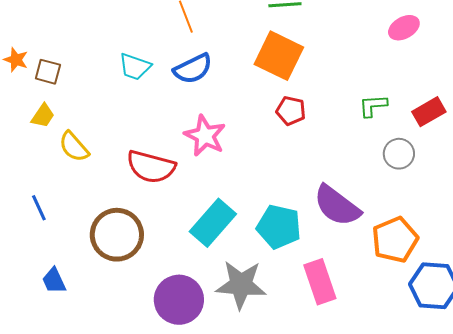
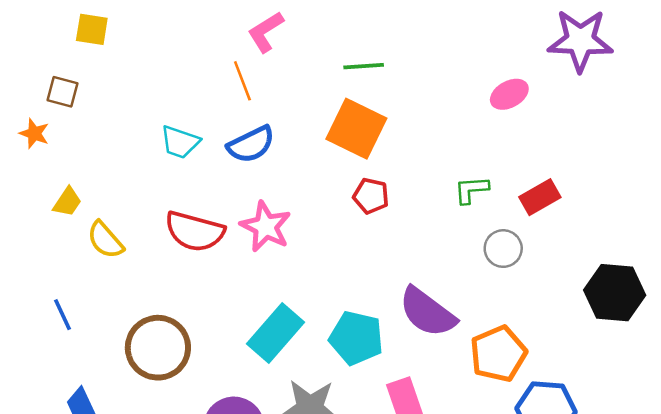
brown square: (48, 72) -> (62, 92), moved
red semicircle: (151, 167) -> (195, 231), moved

